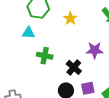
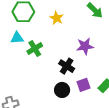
green cross: (45, 56) -> (35, 48), moved, turned -35

